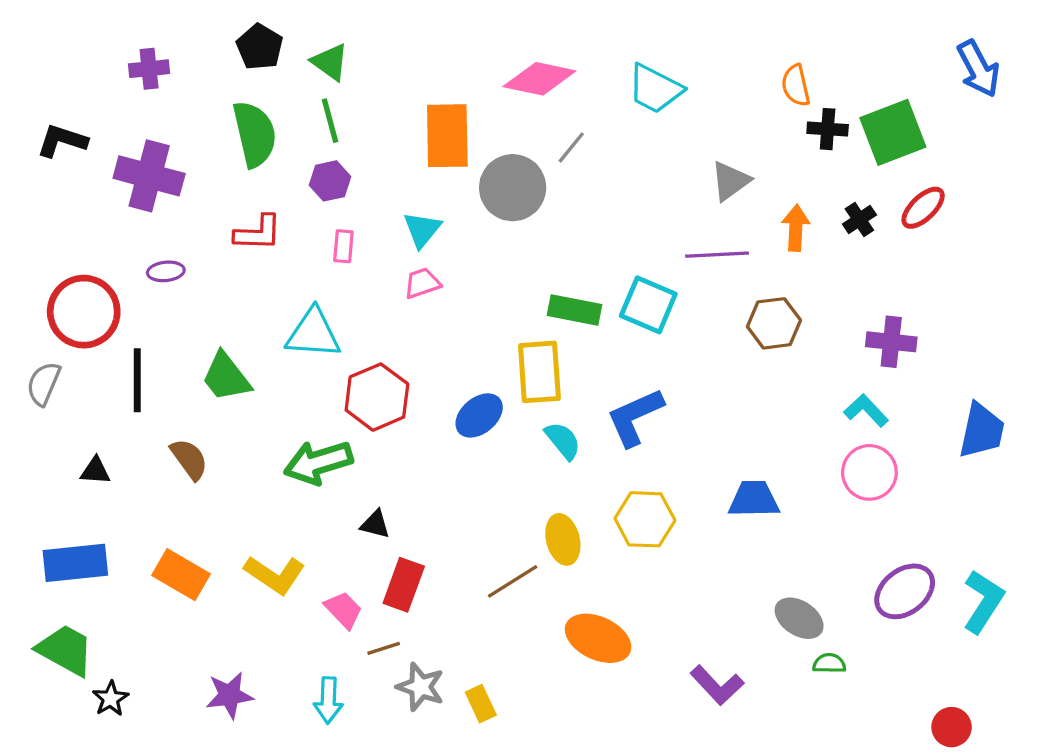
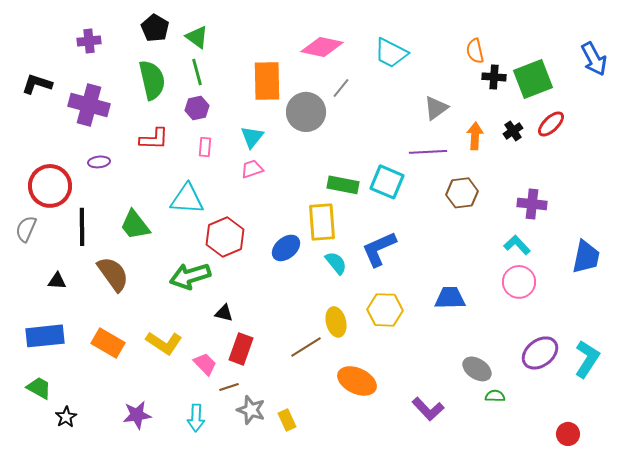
blue arrow: (978, 69) -> (594, 59), moved
brown semicircle: (189, 459) -> (113, 274), size x1.4
green trapezoid: (65, 650) -> (39, 388), size x0.7

